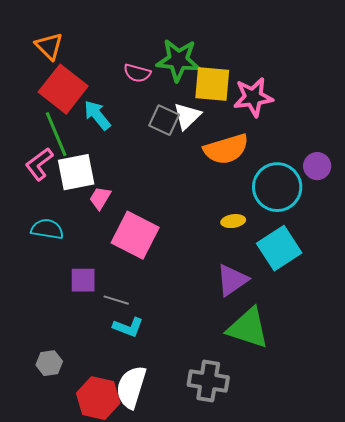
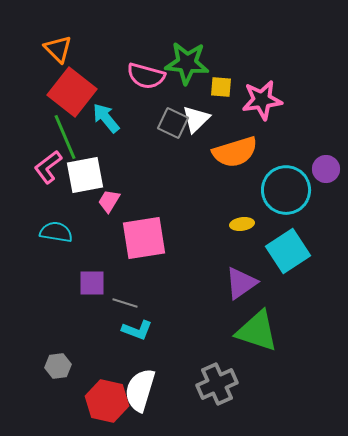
pink semicircle: (137, 73) -> (146, 76), size x1.4
yellow square: (212, 84) -> (221, 87), size x0.6
pink square: (135, 235) -> (144, 238), turned -36
gray cross: (208, 381) -> (217, 384), turned -33

